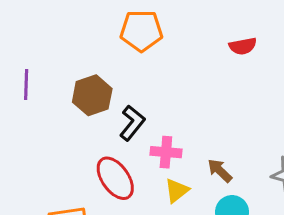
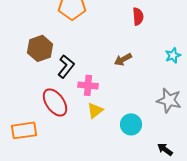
red semicircle: (243, 46) -> (138, 16), turned -84
brown arrow: (220, 171) -> (123, 59), moved, turned -72

